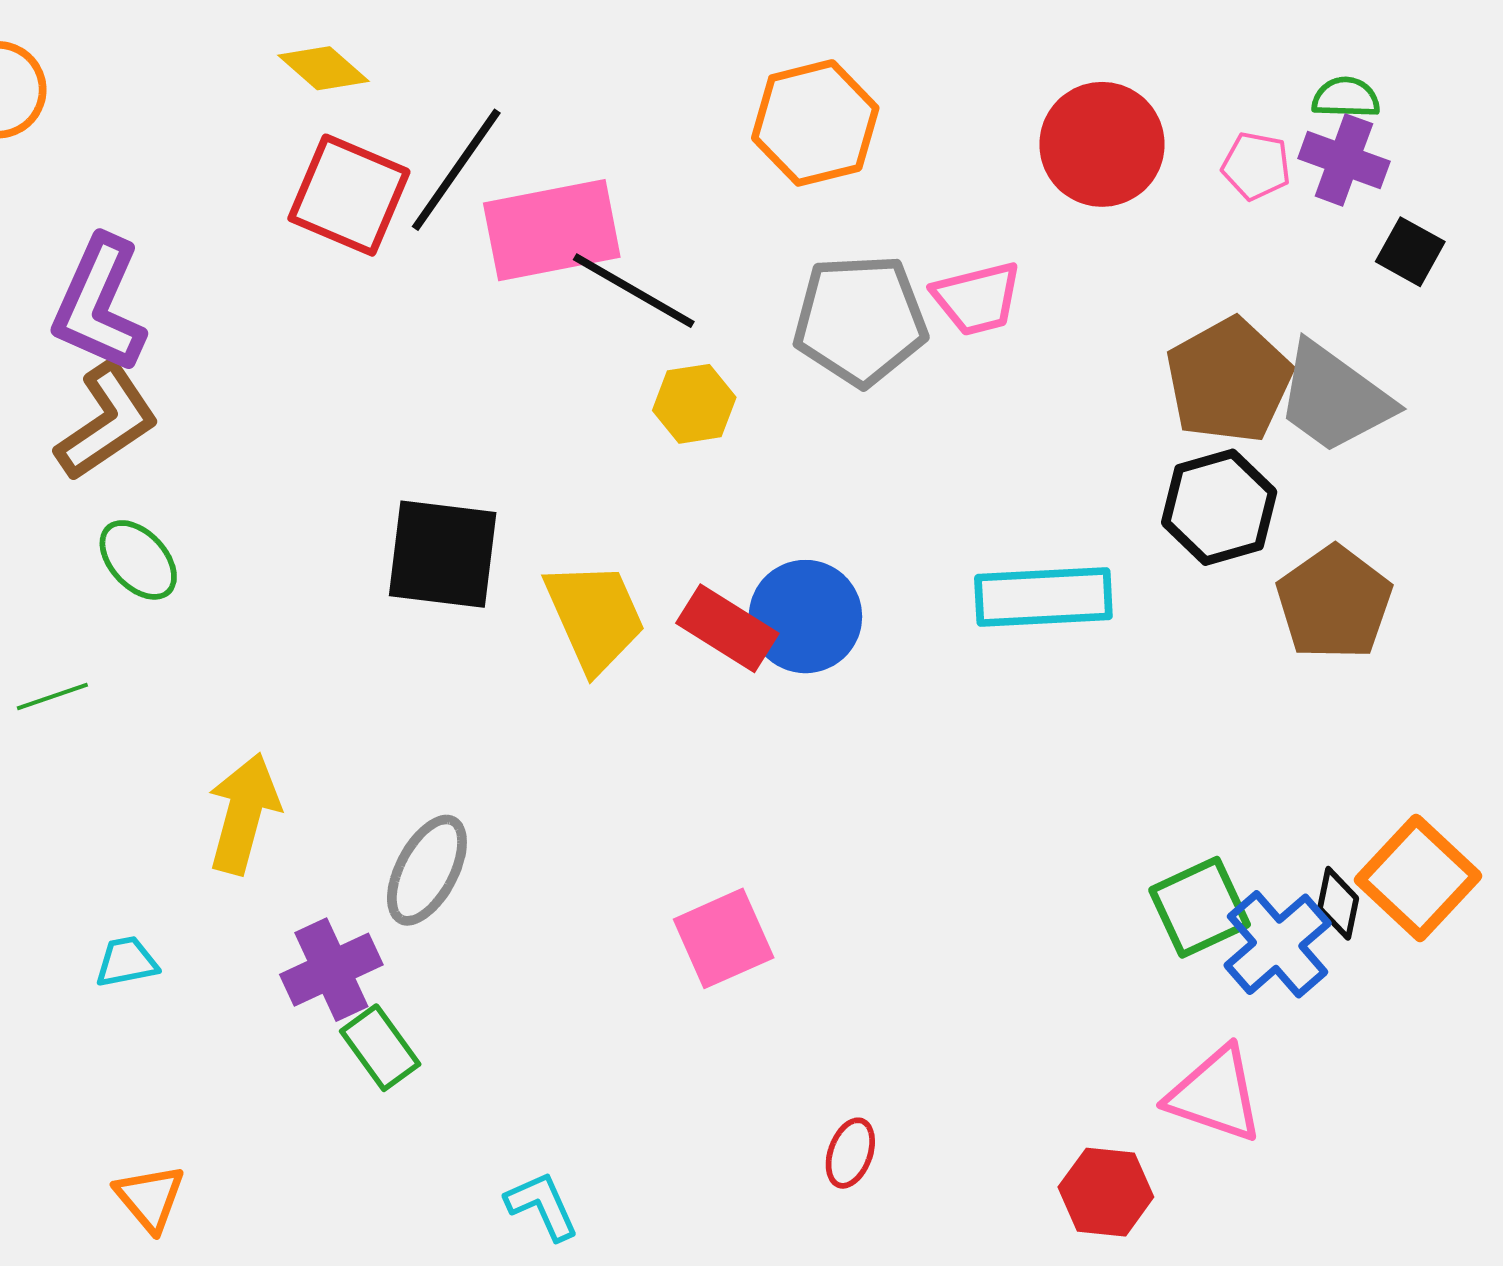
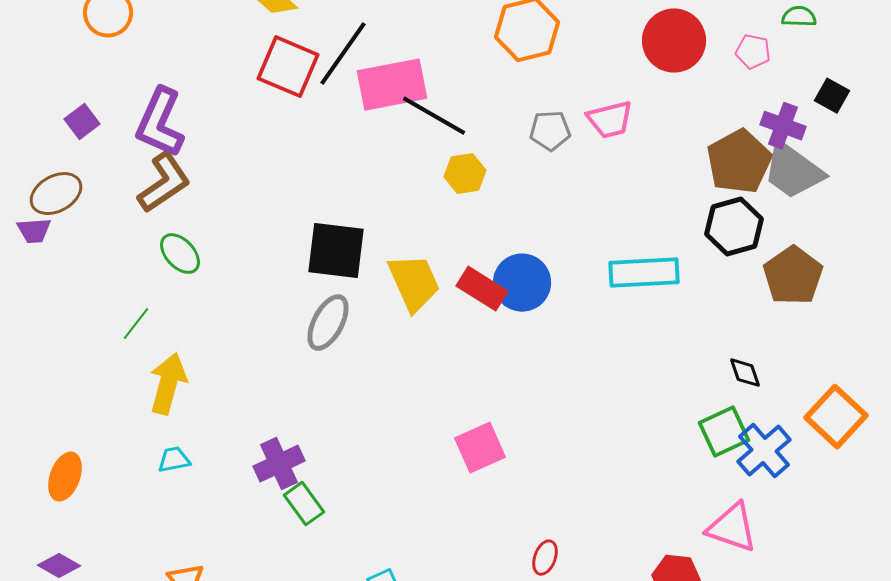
purple cross: (1344, 160) -> (783, 126), moved
gray pentagon: (860, 320) -> (550, 131), size x0.6
green line: (52, 697) -> (136, 324), turned -33
yellow arrow: (244, 814) -> (168, 384), moved
gray ellipse: (427, 870) -> (328, 323), moved
black diamond: (1338, 903) -> (745, 373), moved, turned -30

